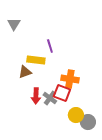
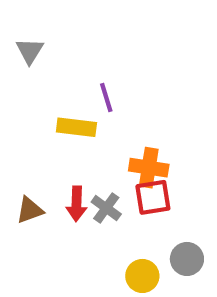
brown triangle: (25, 72) -> (30, 210), moved
red square: (62, 93) -> (153, 197), moved, turned -30
yellow circle: (76, 115) -> (142, 276), moved

